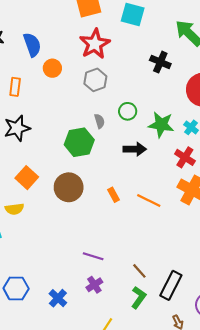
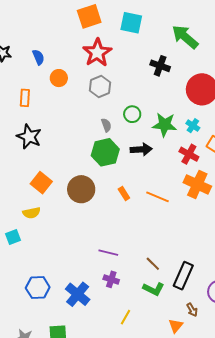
blue semicircle: (32, 45) -> (38, 57), size x0.7
black star: (17, 128) -> (29, 137), turned -30
green hexagon: (79, 142) -> (105, 152), moved
purple cross: (94, 285) -> (111, 279), turned -35
blue cross: (58, 298) -> (78, 294), size x1.4
green L-shape: (139, 298) -> (154, 289), turned 85

